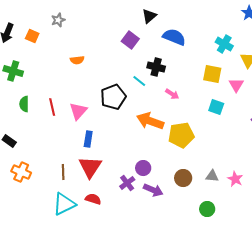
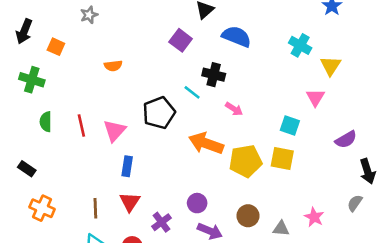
orange square: (32, 36) -> (56, 47), moved
yellow square: (212, 74) -> (282, 159), moved
red triangle: (90, 167) -> (130, 202), size x0.7
gray triangle: (212, 176) -> (281, 229), moved
purple cross: (127, 183) -> (162, 222), moved

